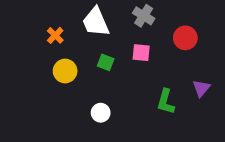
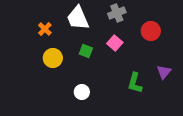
gray cross: (144, 16) -> (117, 13), turned 36
pink square: (141, 53) -> (115, 43), turned 35

